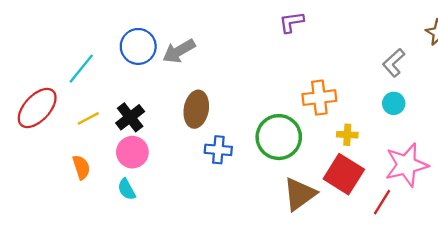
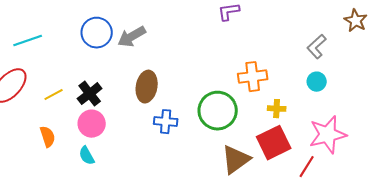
cyan line: (81, 69) -> (28, 41), moved, turned 32
red square: (344, 174) -> (274, 143), turned 32

